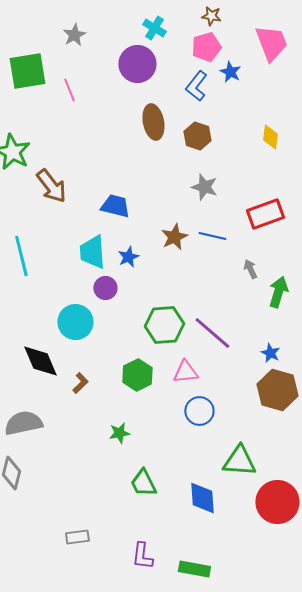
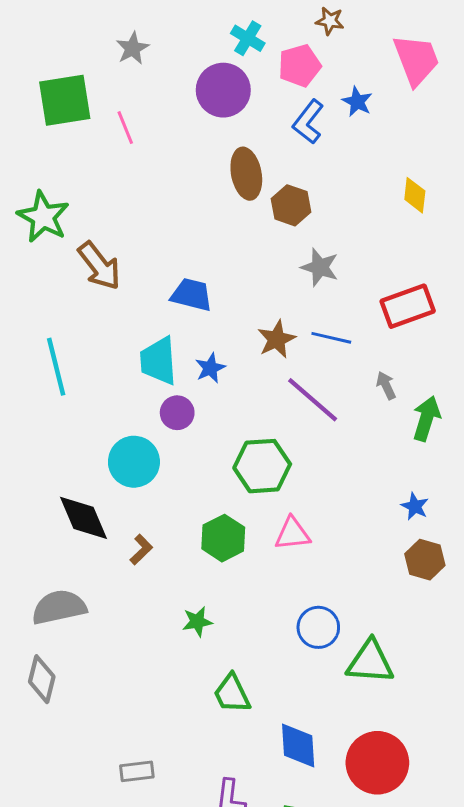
pink pentagon: (206, 47) -> (300, 66), moved
brown hexagon: (197, 136) -> (291, 205), moved
purple line: (212, 333) -> (313, 400), moved
brown hexagon: (277, 390) -> (425, 560), size x0.7
blue circle: (199, 411) -> (318, 627), moved
blue diamond: (202, 498) -> (298, 745), moved
red circle: (277, 502) -> (377, 763), moved

